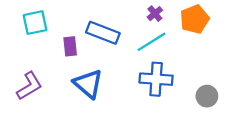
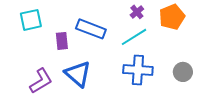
purple L-shape: (29, 86) -> (41, 81), moved
gray circle: (207, 96) -> (183, 72), moved

